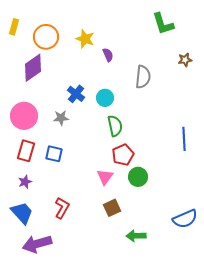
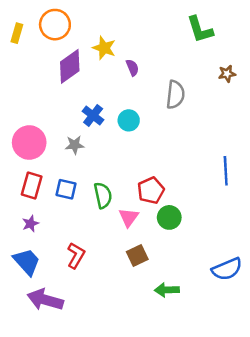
orange circle: (46, 37) -> (55, 25), moved
purple diamond: (33, 68) -> (70, 66), moved
green semicircle: (115, 126) -> (103, 195), moved
purple arrow: (37, 244) -> (45, 300), turned 32

